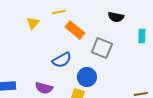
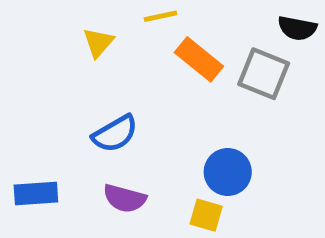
gray square: (102, 48) -> (264, 74), moved
blue semicircle: (62, 60) -> (115, 134), moved

